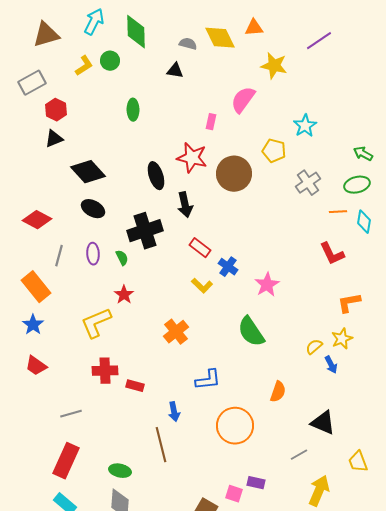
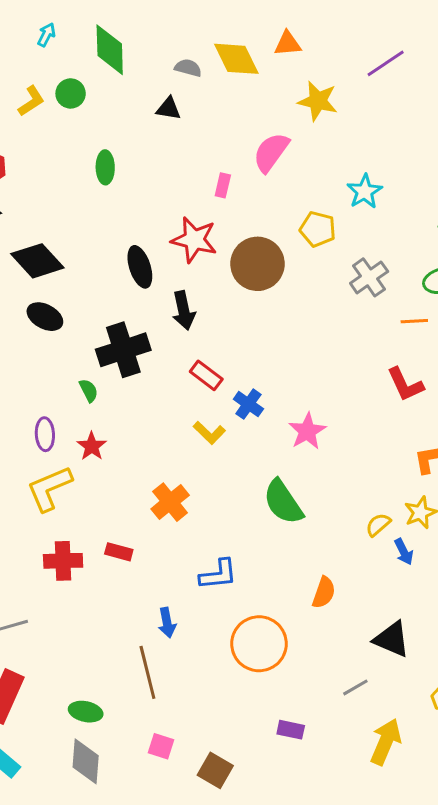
cyan arrow: (94, 22) -> (46, 35), size x0.6
purple ellipse: (93, 254) -> (45, 434), moved
red rectangle: (135, 386) -> (119, 552), moved
pink square: (234, 494) -> (161, 746), moved

